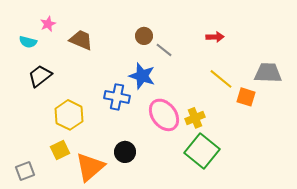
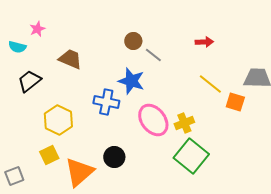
brown trapezoid: (81, 40) -> (70, 59), moved

